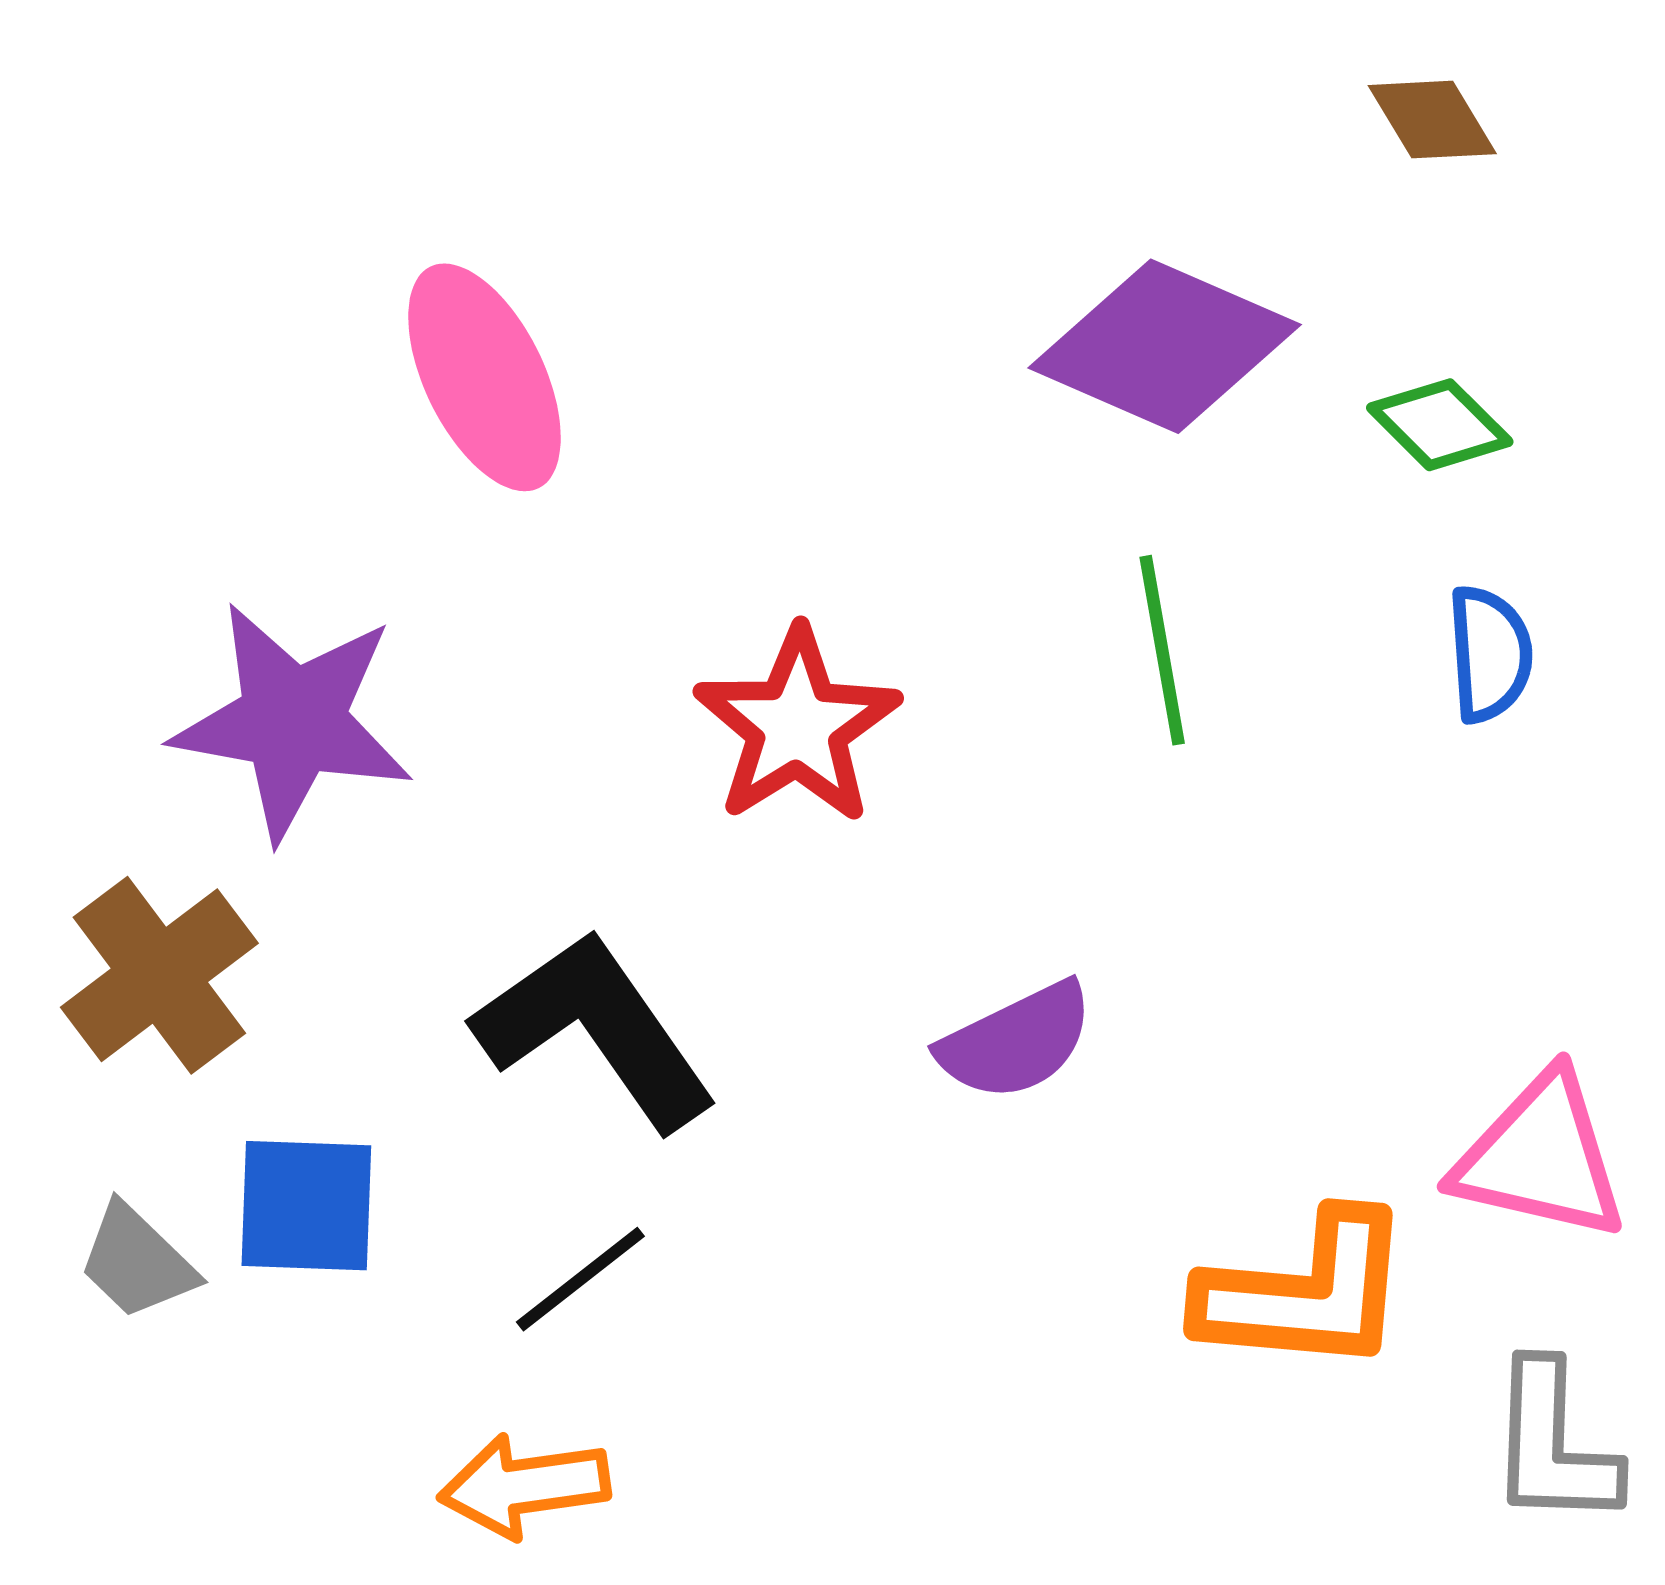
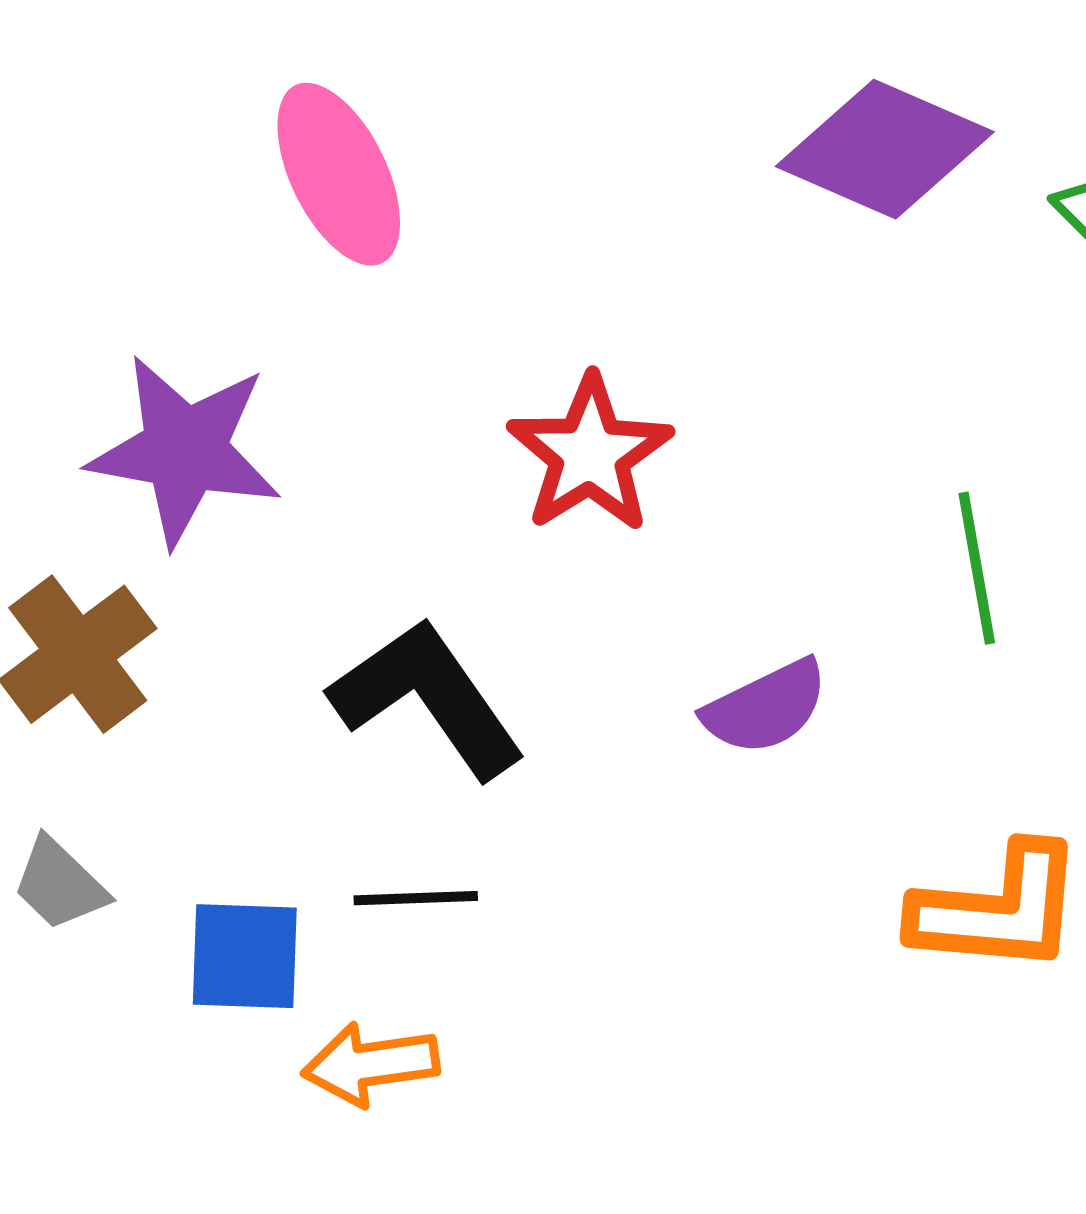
green line: (1162, 650) -> (977, 568), moved
blue square: (306, 1206) -> (245, 956), moved
black line: (580, 1279) -> (416, 898), turned 36

